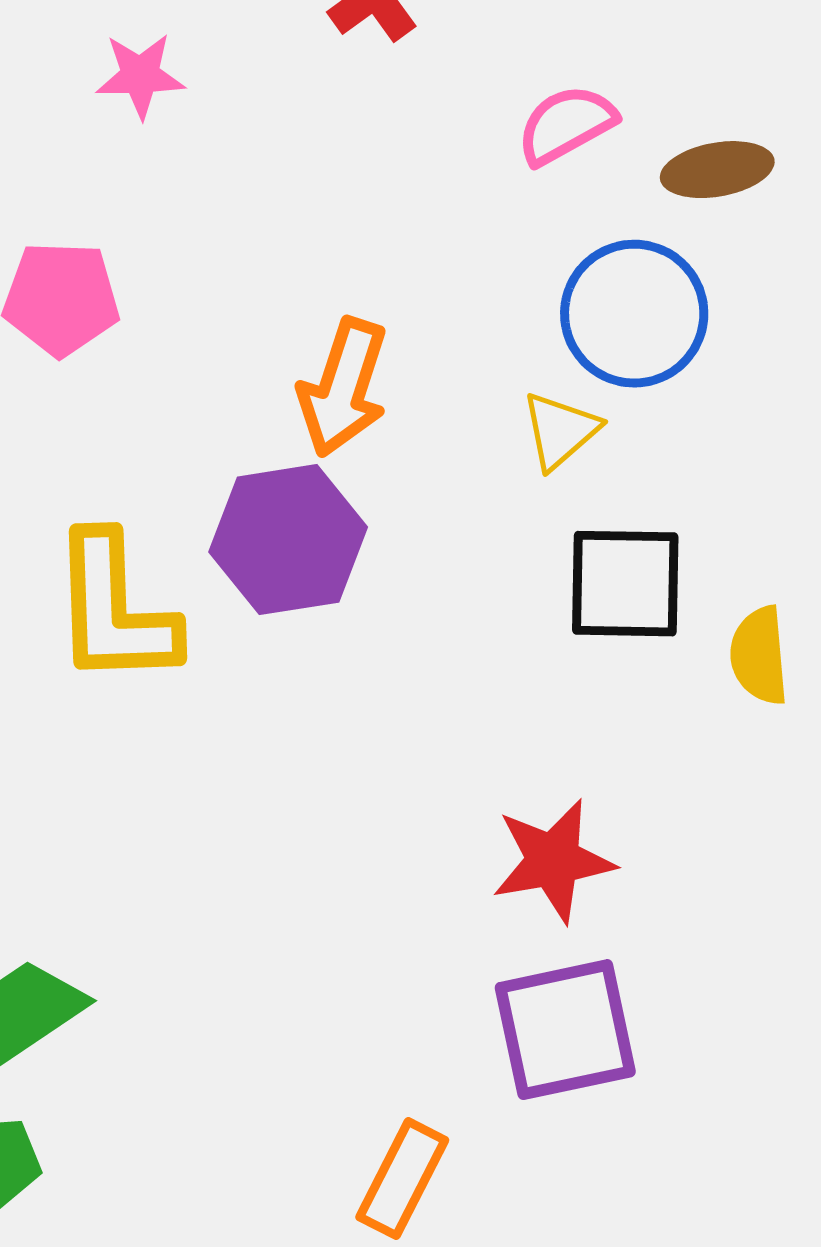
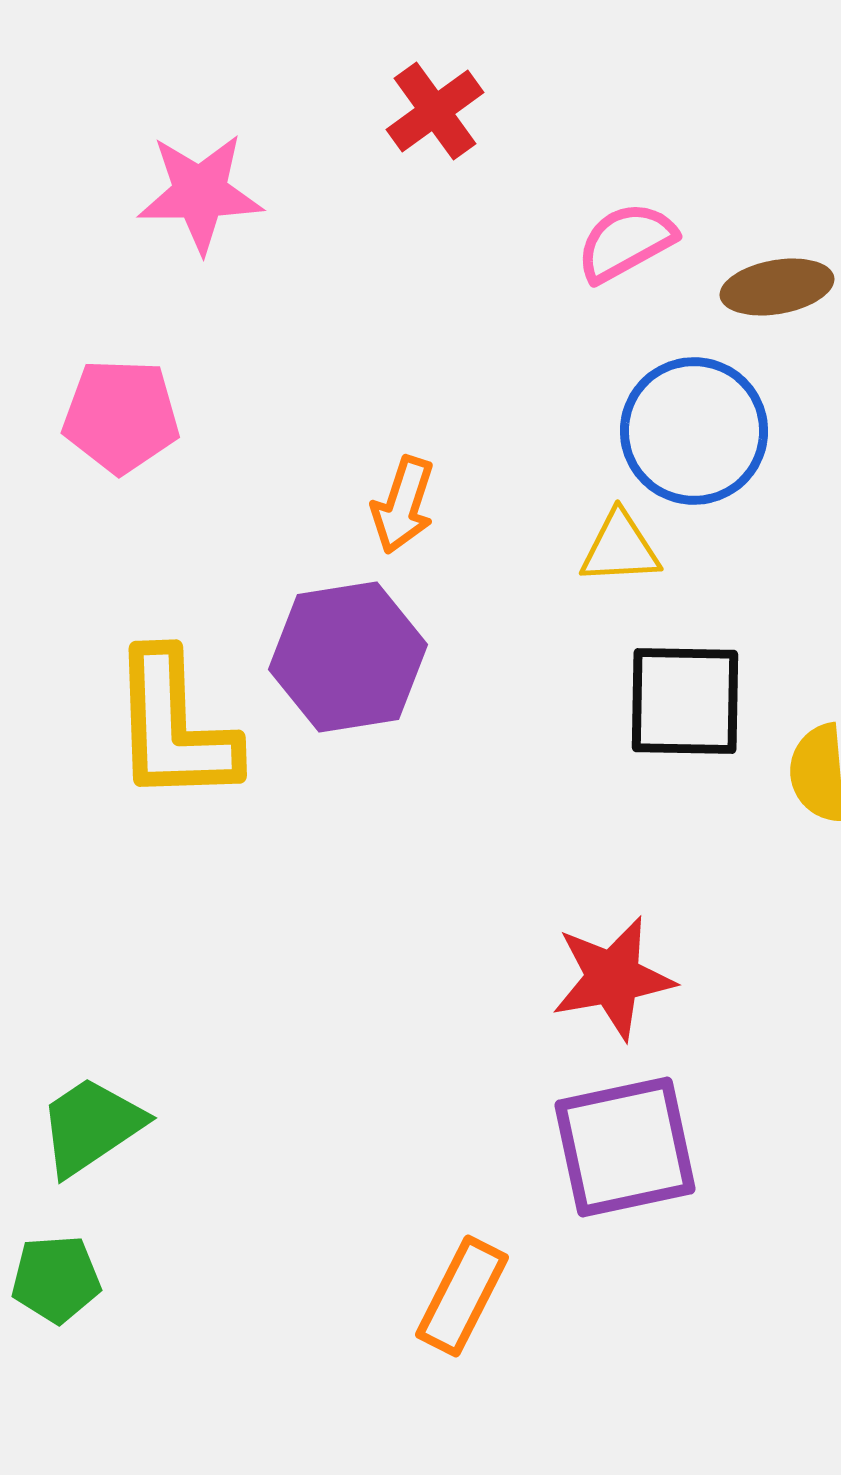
pink star: (140, 76) -> (200, 193), size x1.4
orange arrow: (343, 388) -> (403, 505), size x0.7
yellow triangle: (560, 431) -> (620, 548), turned 38

